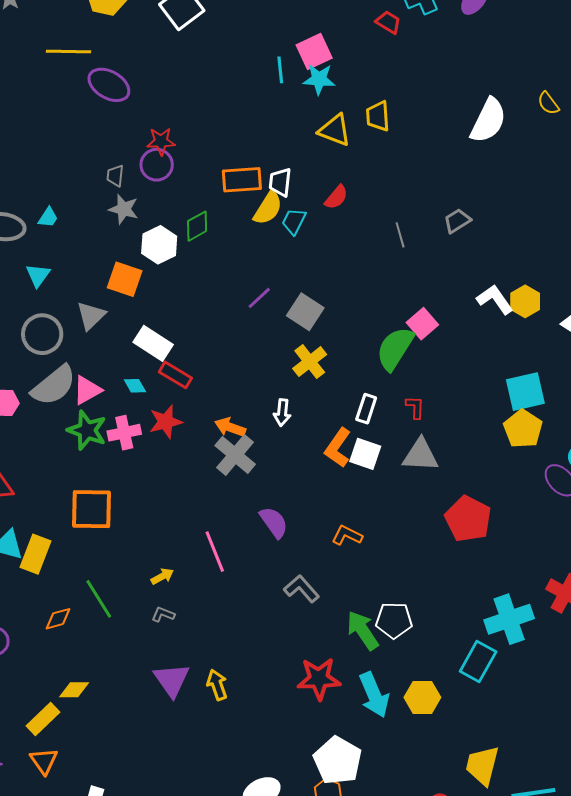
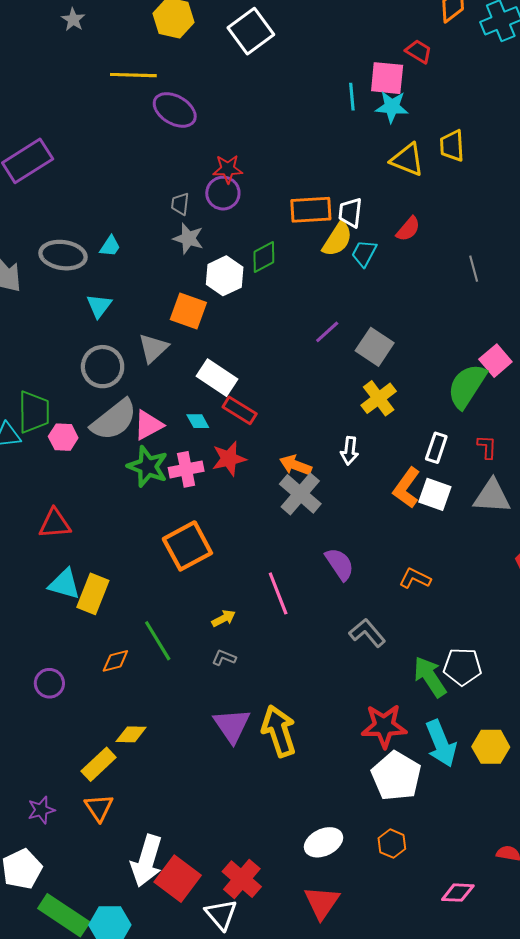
red trapezoid: (388, 22) -> (419, 51), moved
pink square: (314, 51) -> (387, 78), turned 30
orange square: (91, 509) -> (187, 546), moved, turned -30
yellow arrow: (217, 685) -> (279, 731), size x1.6
white pentagon: (338, 761) -> (396, 776), moved

